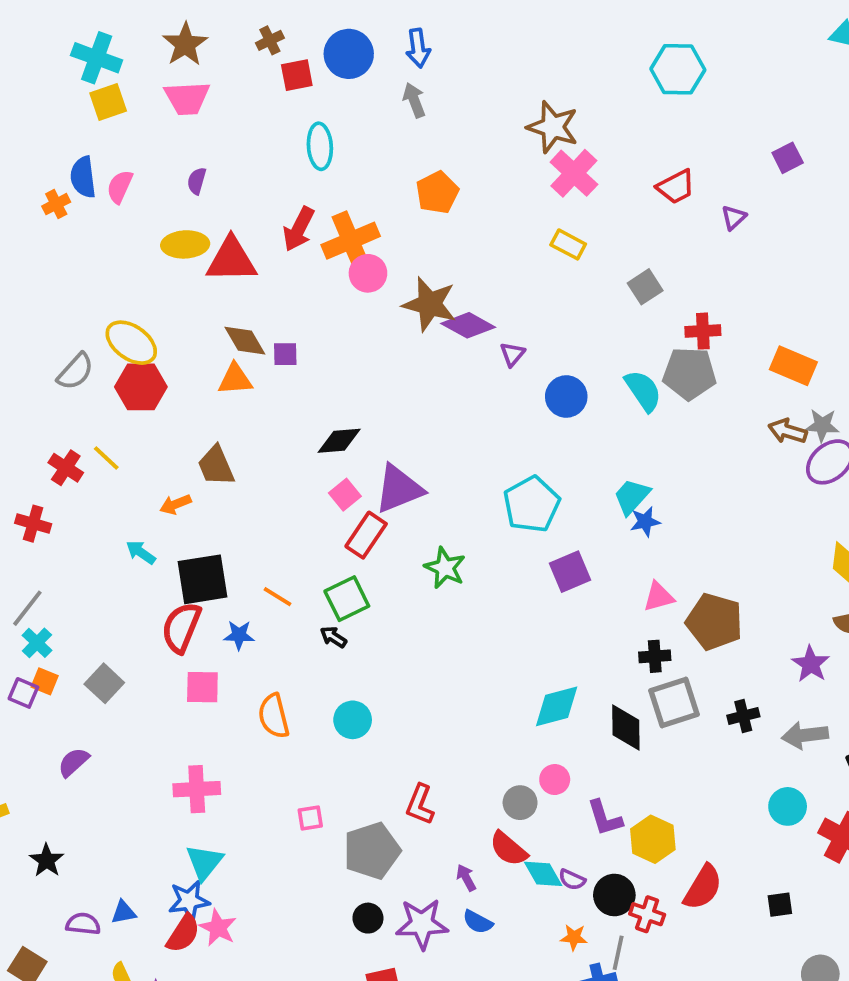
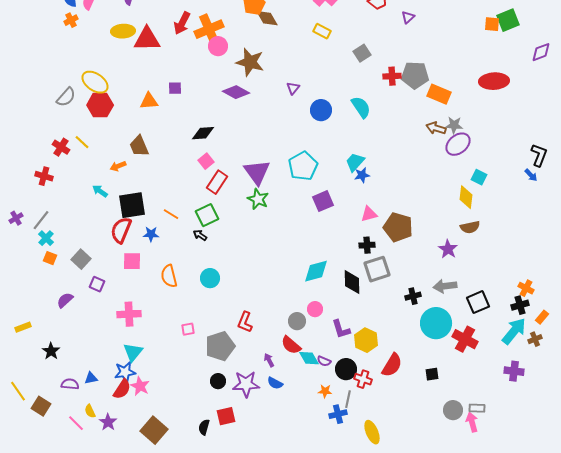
orange cross: (56, 204) -> (71, 20), moved
purple diamond: (468, 325) -> (236, 92), moved
brown diamond: (245, 341) -> (267, 18), moved
gray pentagon: (689, 373) -> (415, 75), moved
purple triangle: (399, 489) -> (257, 172), moved, turned -44
purple square: (23, 693) -> (97, 284), moved
black cross: (743, 716) -> (413, 296), moved
cyan circle: (788, 806) -> (436, 323), size x1.6

